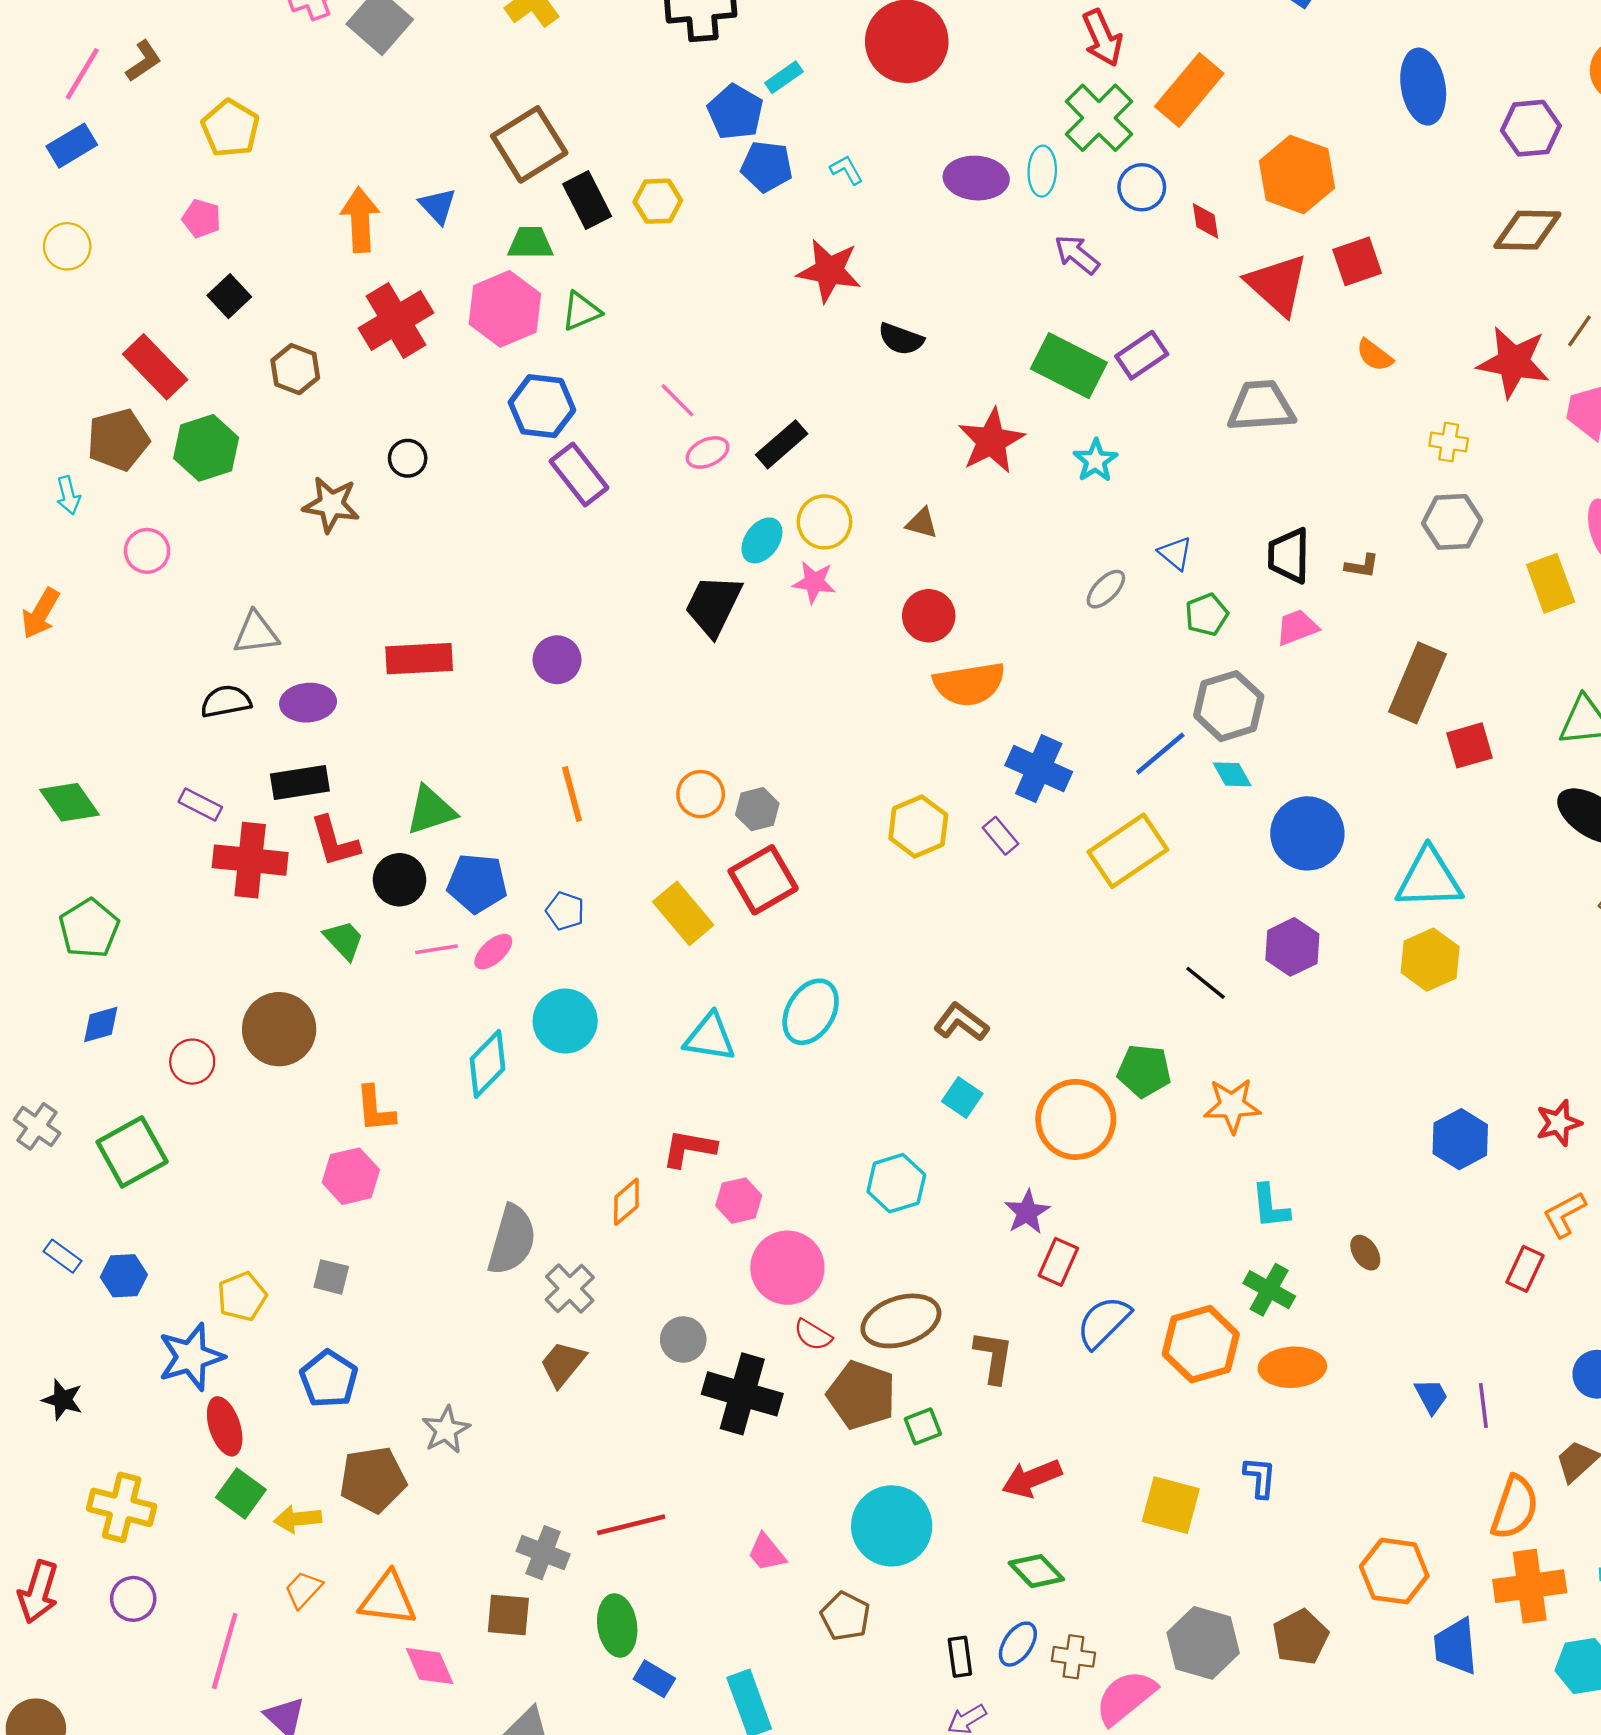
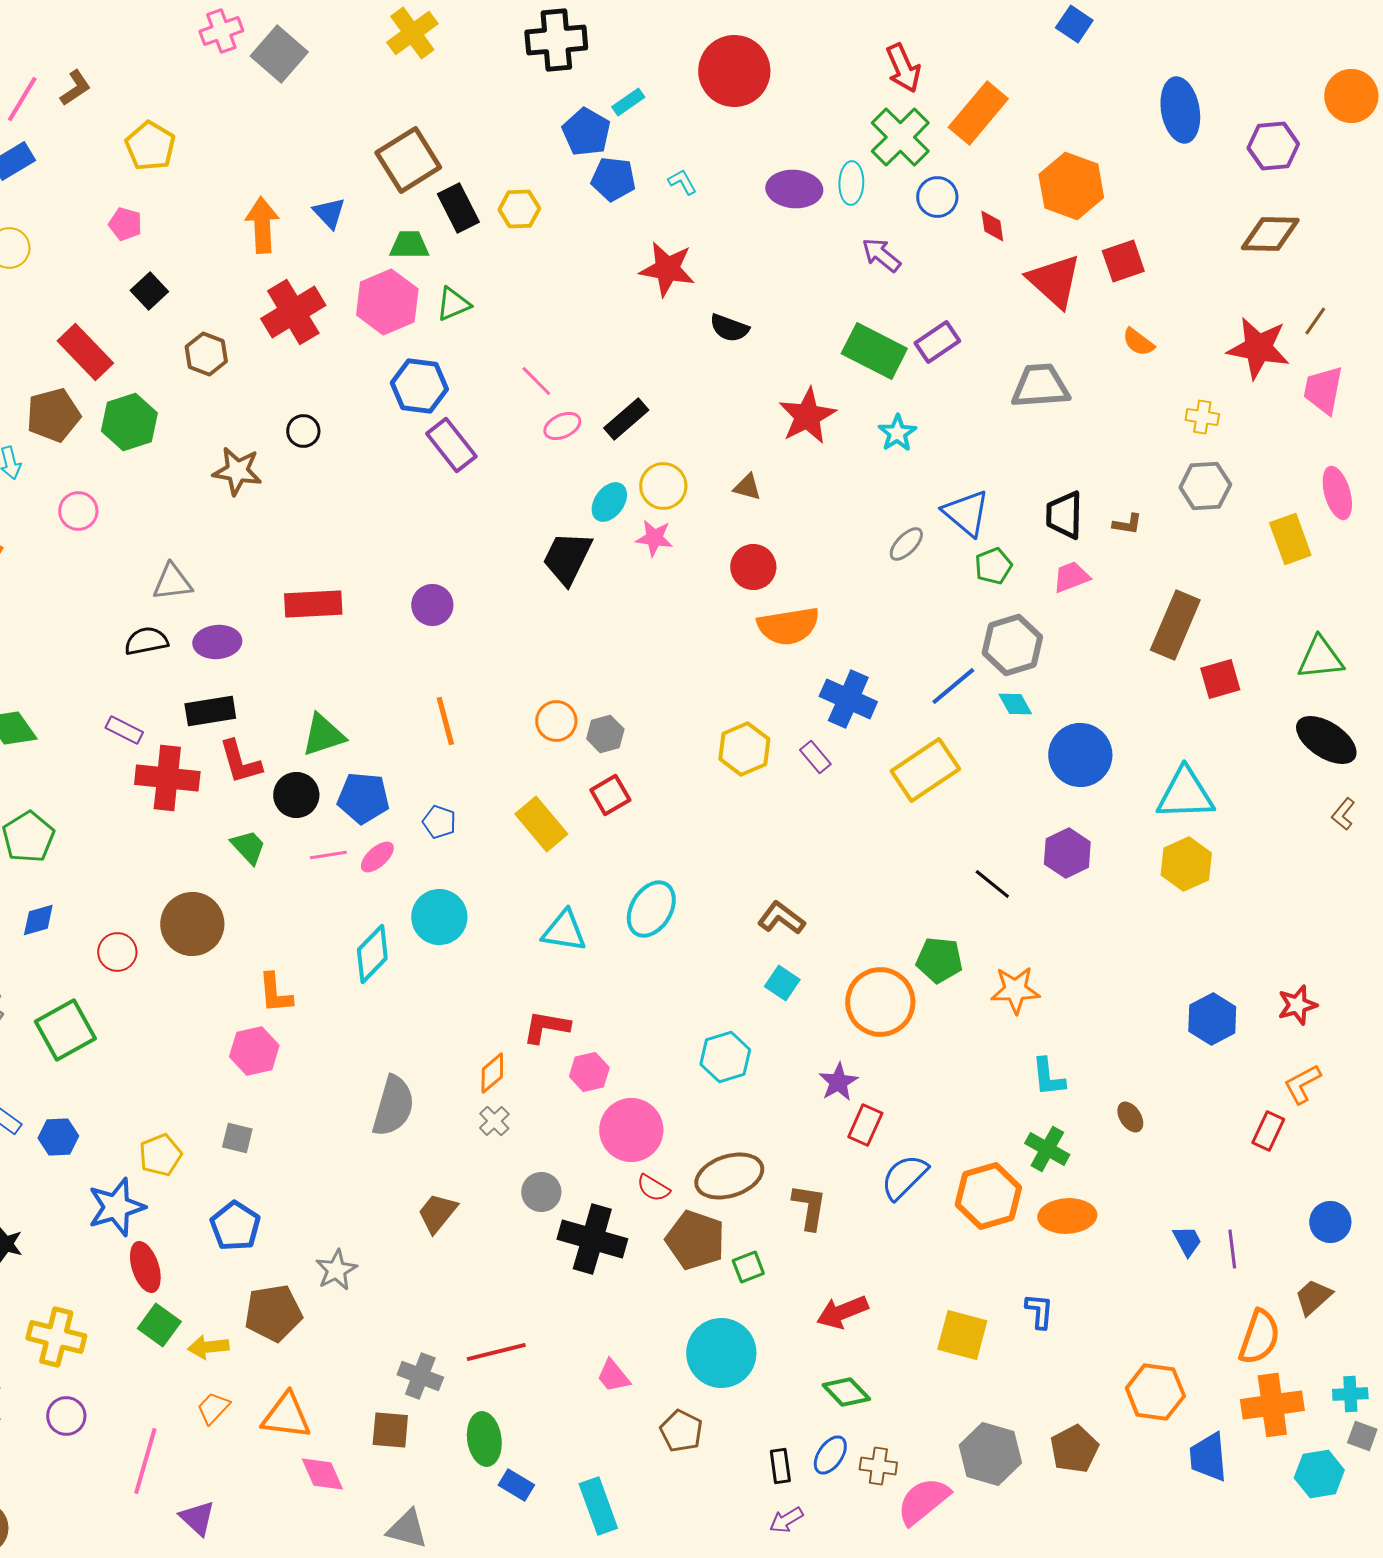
blue triangle: (1175, 553) -> (966, 513), size x1.6
red square: (763, 880) -> (610, 795), size x0.7
gray cross: (570, 1289) -> (494, 1121), moved, size x0.7

